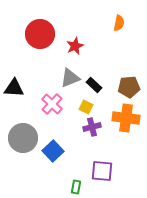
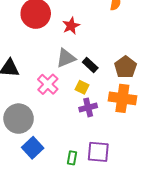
brown pentagon: (129, 87) -> (125, 67), turned -30
blue square: (53, 151) -> (33, 148), moved
green rectangle: (76, 187) -> (72, 158), moved

